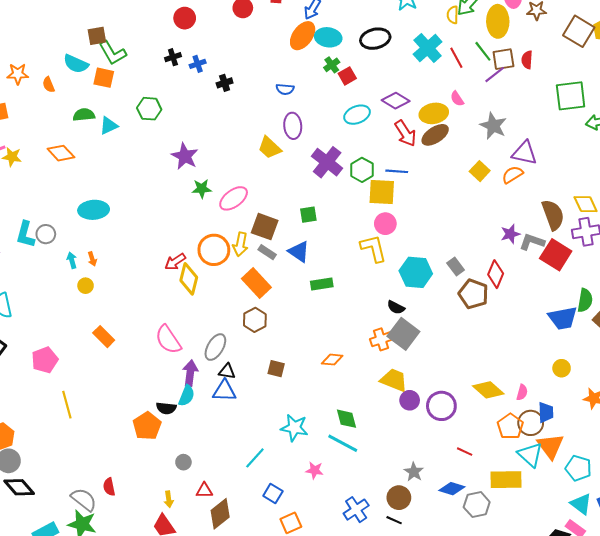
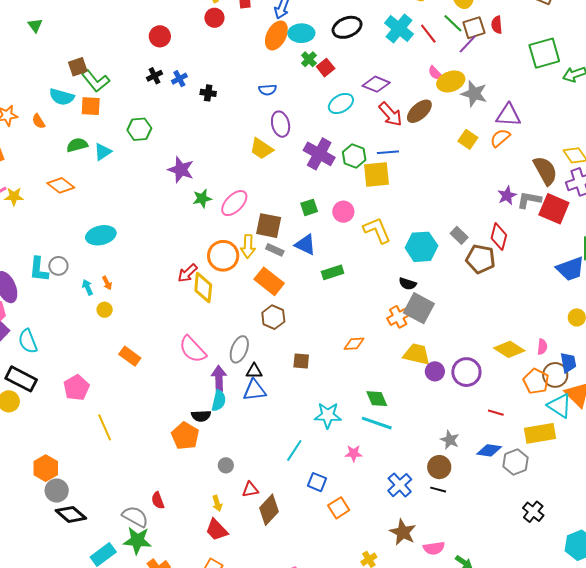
black cross: (225, 83) -> (208, 93), turned 35
yellow ellipse: (434, 113) -> (451, 81), moved
pink circle: (385, 224) -> (343, 212), moved

